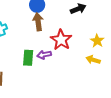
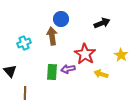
brown arrow: (38, 22) -> (52, 36), moved
yellow arrow: (93, 60) -> (101, 74), moved

